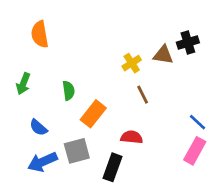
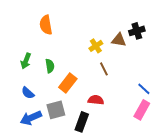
orange semicircle: (40, 34) -> (46, 25), moved
green arrow: (23, 84) -> (26, 61), moved

